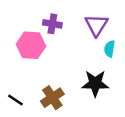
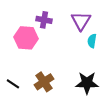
black star: (95, 83) -> (87, 83), moved

